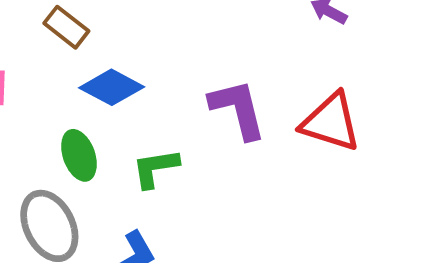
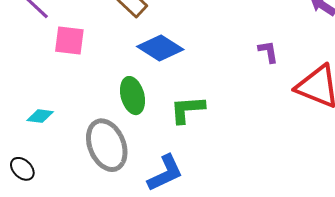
purple L-shape: (238, 109) -> (268, 52), moved, size x0.5

